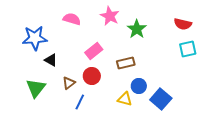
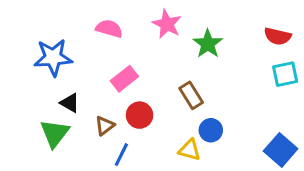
pink rectangle: (94, 51) -> (124, 79), moved
black triangle: (51, 60) -> (70, 103), moved
brown rectangle: (126, 63) -> (191, 95), turned 72
blue square: (161, 99) -> (281, 150), moved

